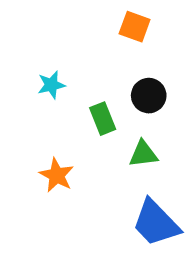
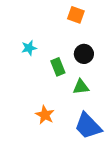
orange star: (57, 175) -> (45, 115), moved

